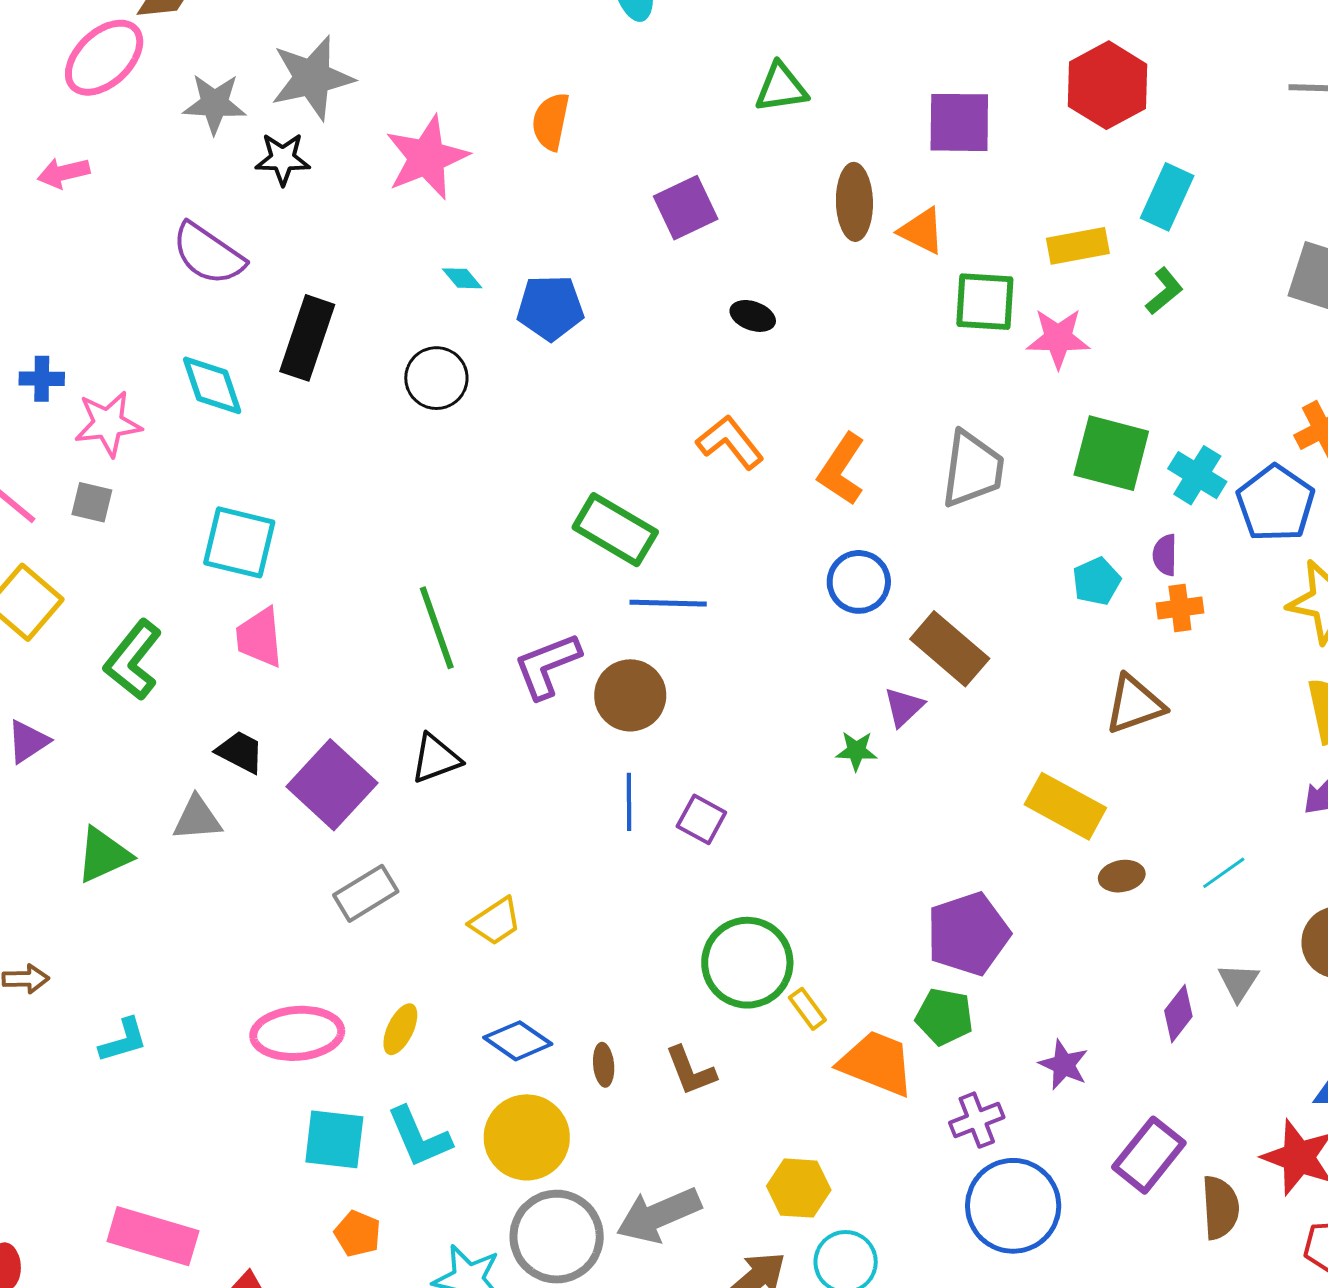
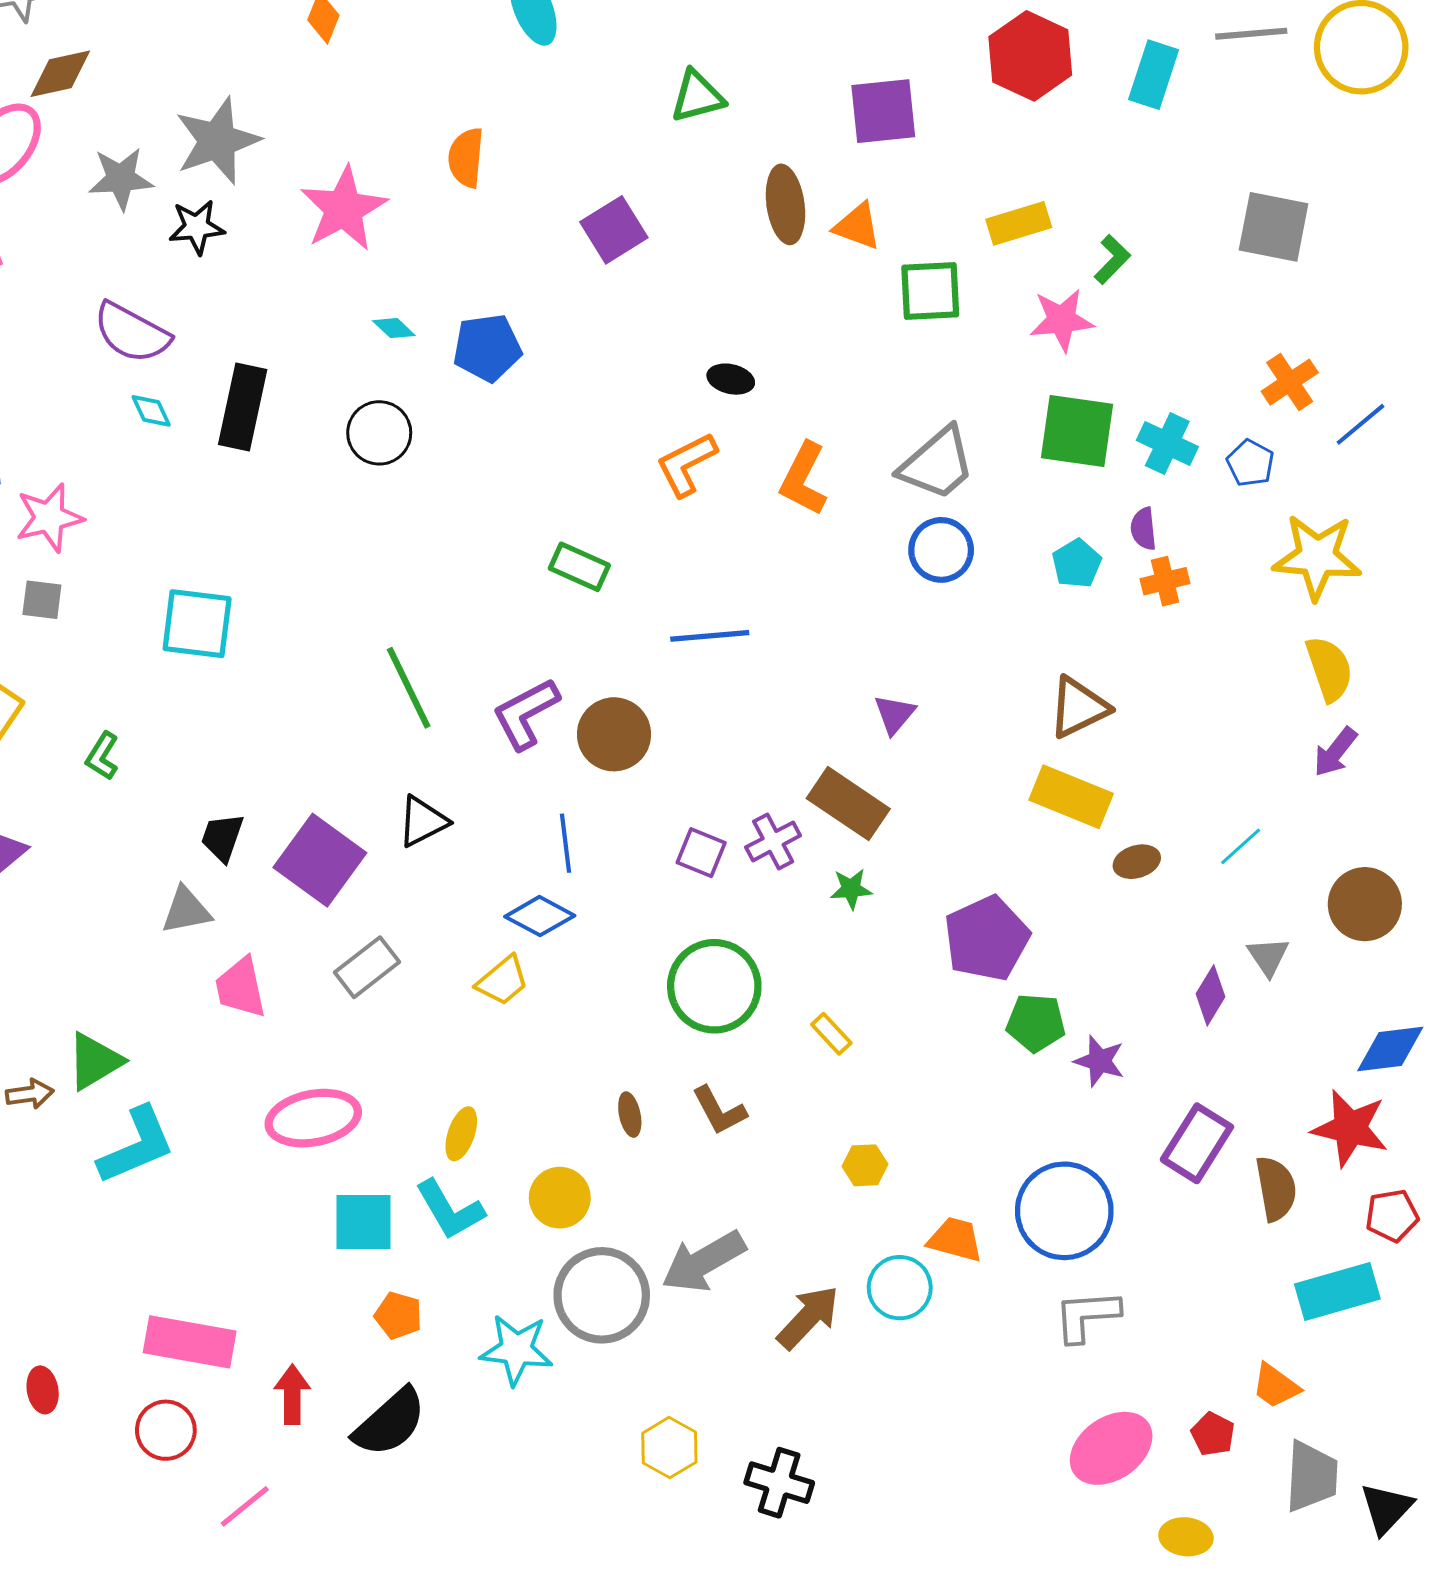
cyan rectangle: (1167, 197) -> (1154, 75), moved
black ellipse: (753, 316) -> (731, 379), moved
pink star: (1058, 338) -> (1062, 320), moved
cyan diamond: (212, 385) -> (151, 411), moved, size x0.6
orange L-shape: (730, 442) -> (686, 464), turned -72
gray trapezoid: (973, 469) -> (937, 464), turned 48
blue pentagon: (1276, 503) -> (1251, 463), size x0.6
green rectangle: (615, 530) -> (579, 567), size x0.7
blue circle: (859, 582) -> (941, 550), moved
blue line: (668, 603) -> (710, 636), moved
pink trapezoid: (259, 637) -> (241, 987), moved
brown rectangle: (950, 649) -> (848, 804), moved
green L-shape: (133, 660) -> (102, 756), size x0.6
brown triangle: (1135, 704) -> (1078, 707), moved
green star: (856, 751) -> (851, 889), moved
black trapezoid: (240, 752) -> (222, 837), turned -92
blue line: (629, 802) -> (566, 843), moved
green triangle: (103, 855) -> (95, 1061), moved
green circle: (747, 963) -> (714, 986), moved
green pentagon: (944, 1017) -> (1036, 1023), moved
yellow ellipse: (400, 1029) -> (461, 1134), moved
cyan L-shape: (123, 1040) -> (137, 1146), size x1.6
blue diamond: (518, 1041) -> (540, 916), moved
orange trapezoid: (877, 1063) -> (955, 1239), moved, size x0.7
purple cross: (977, 1120) -> (773, 841), moved
yellow circle: (527, 1137) -> (560, 1198), size x0.7
yellow hexagon: (799, 1188) -> (865, 1165), moved, size x0.7

